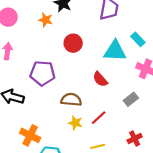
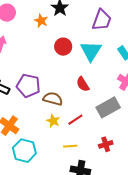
cyan triangle: (115, 51) -> (91, 51), moved, turned 50
purple pentagon: (42, 73) -> (28, 86), moved
gray rectangle: (131, 99) -> (108, 107), size x1.6

